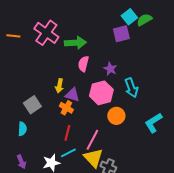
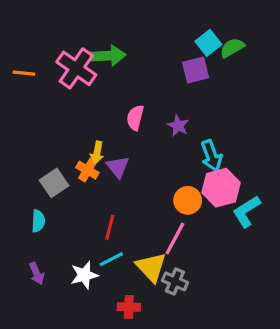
green arrow: (75, 43) -> (108, 56), moved
pink hexagon: (101, 93) -> (221, 188), moved
purple triangle: (72, 95) -> (118, 167), turned 35
orange cross: (66, 108) -> (87, 170), moved
pink line: (92, 140) -> (175, 239), moved

